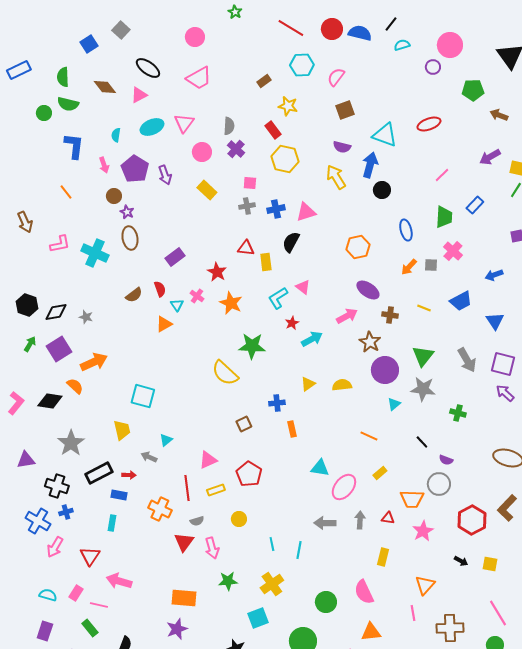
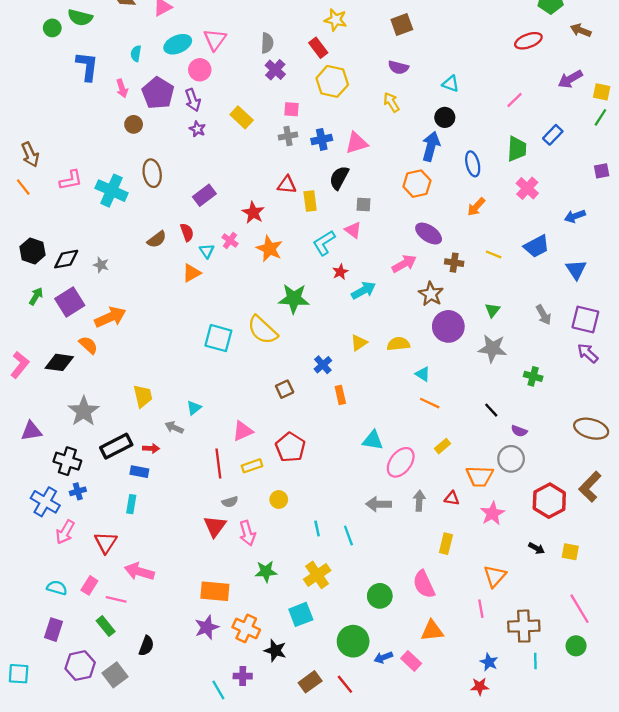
red ellipse: (429, 124) -> (528, 41), moved
cyan triangle: (385, 135) -> (451, 84), moved, size x0.6
pink circle: (202, 152) -> (200, 70), moved
blue arrow: (370, 165) -> (431, 146), moved
yellow arrow: (336, 177) -> (391, 102), size x0.7
orange line: (66, 192) -> (23, 187), moved
purple star: (127, 212) -> (197, 129), moved
gray square: (431, 265) -> (364, 204), moved
green triangle: (423, 356) -> (492, 310), size x0.6
gray arrow: (467, 360) -> (544, 315), size x0.7
cyan square: (143, 396) -> (218, 338), moved
blue cross: (277, 403) -> (323, 365), turned -35
cyan triangle: (394, 404) -> (423, 374), moved, turned -48
orange cross: (160, 509) -> (246, 628), moved
cyan line: (299, 550) -> (348, 535), turned -30

